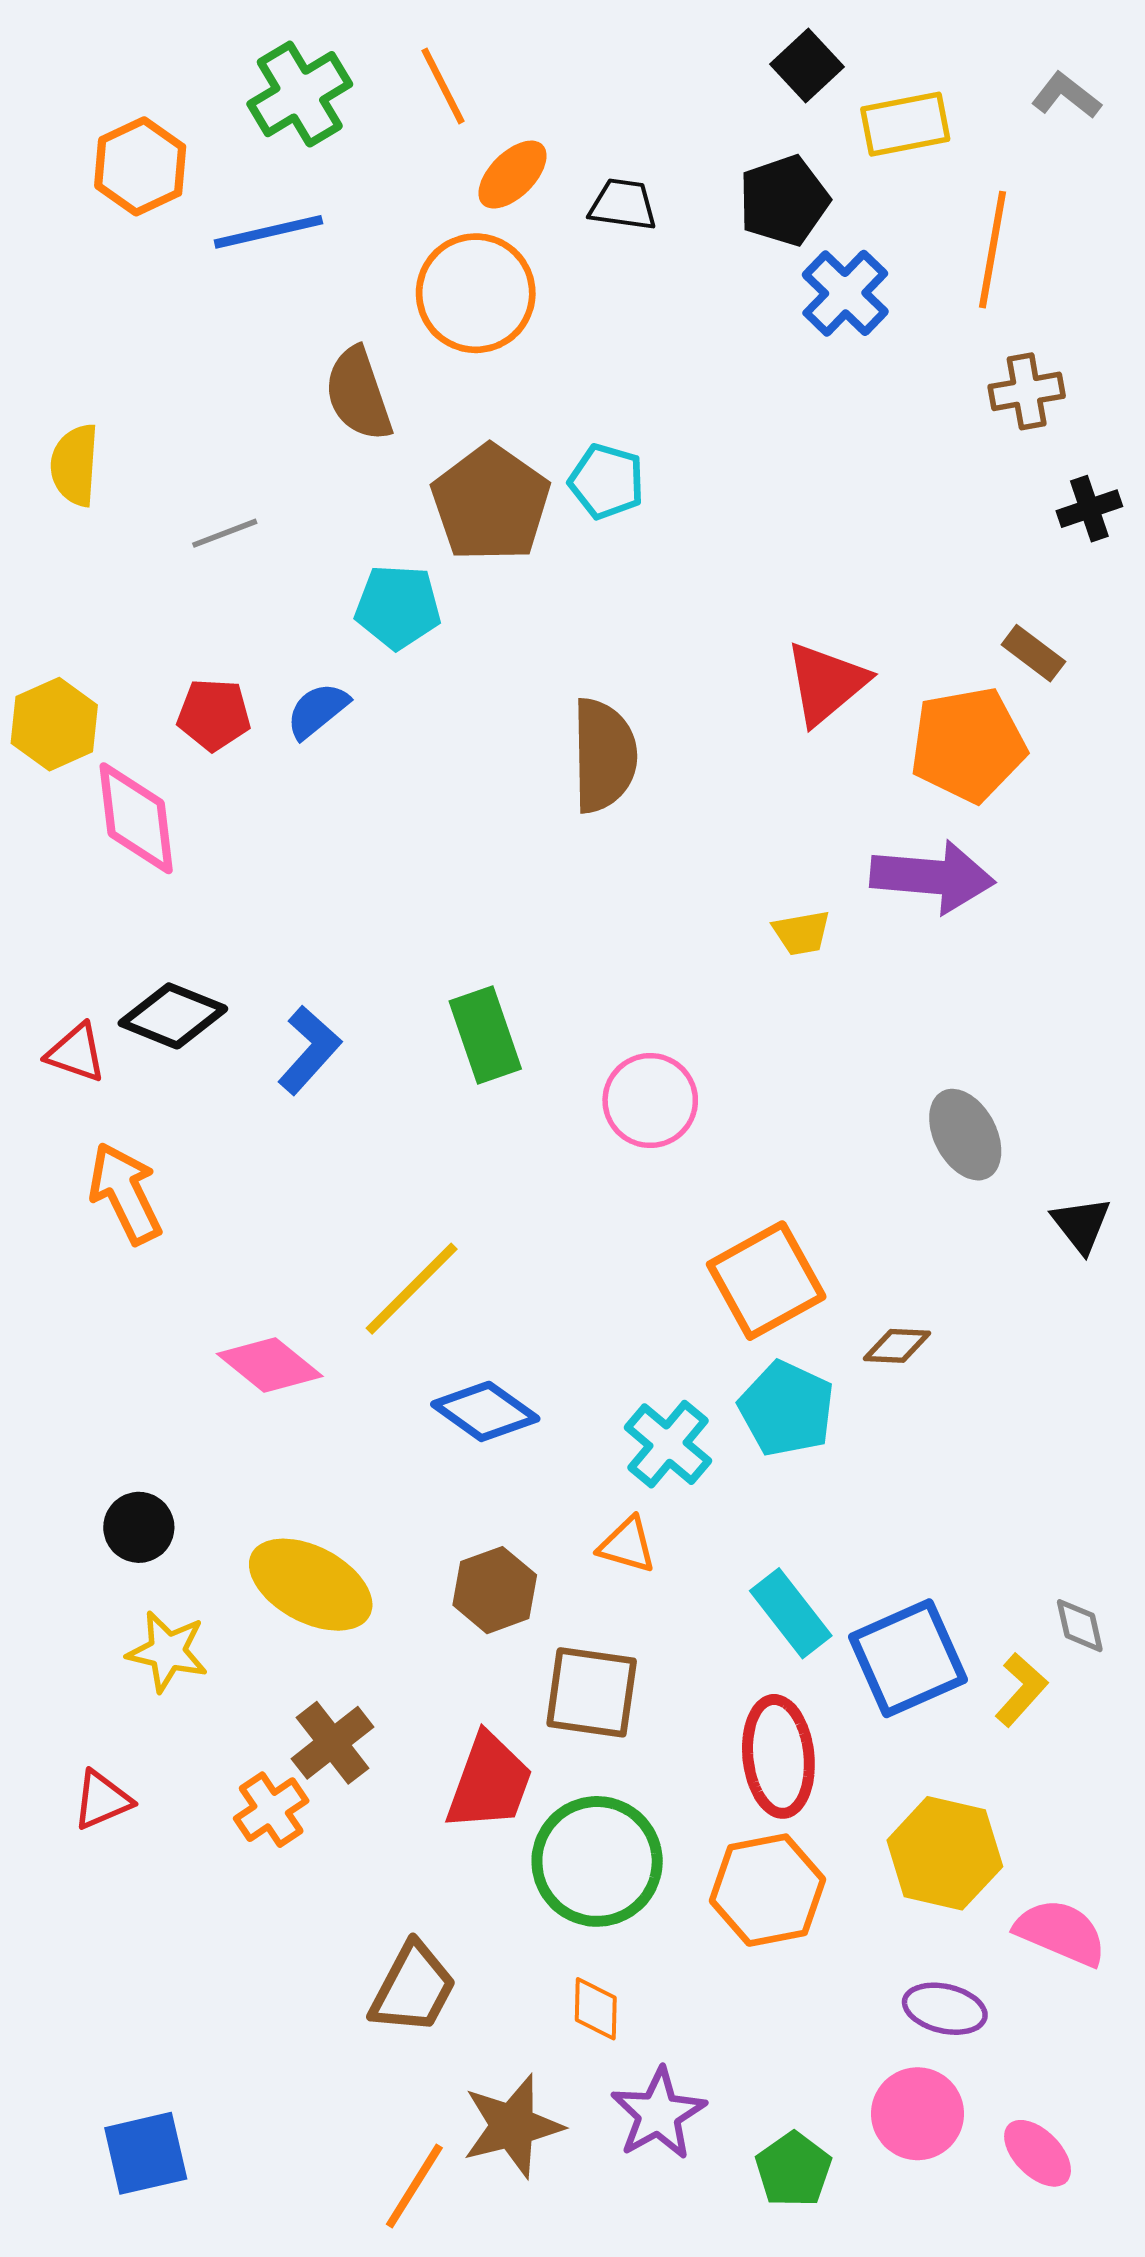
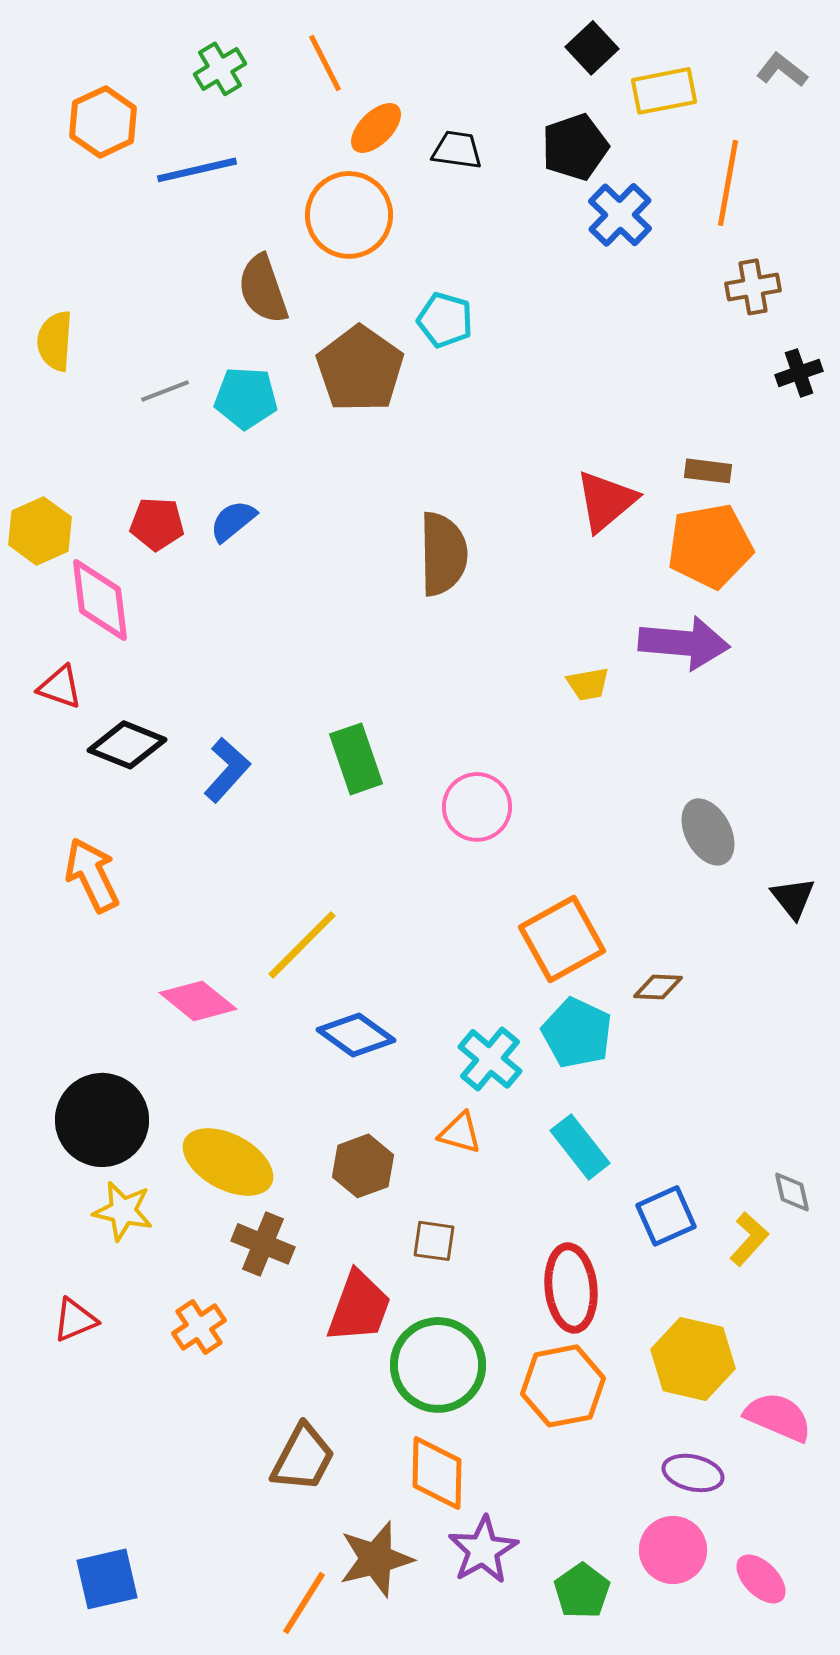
green cross: (300, 94) -> (220, 69), size x0.7
cyan pentagon: (607, 481) -> (445, 320), moved
cyan pentagon: (398, 607) -> (246, 398), moved
brown rectangle: (1033, 653) -> (708, 471), moved, turned -30
red triangle: (76, 1053) -> (60, 687), moved
black circle: (139, 1527) -> (102, 1120), size x1.8
cyan rectangle: (791, 1613) -> (580, 1147), moved
blue square: (908, 1658) -> (666, 1216), size x0.7
brown square: (592, 1692) -> (434, 1241), size x0.6
brown cross: (332, 1743) -> (263, 1244), moved, turned -30
orange diamond: (596, 2009) -> (437, 1473), size x1.6

